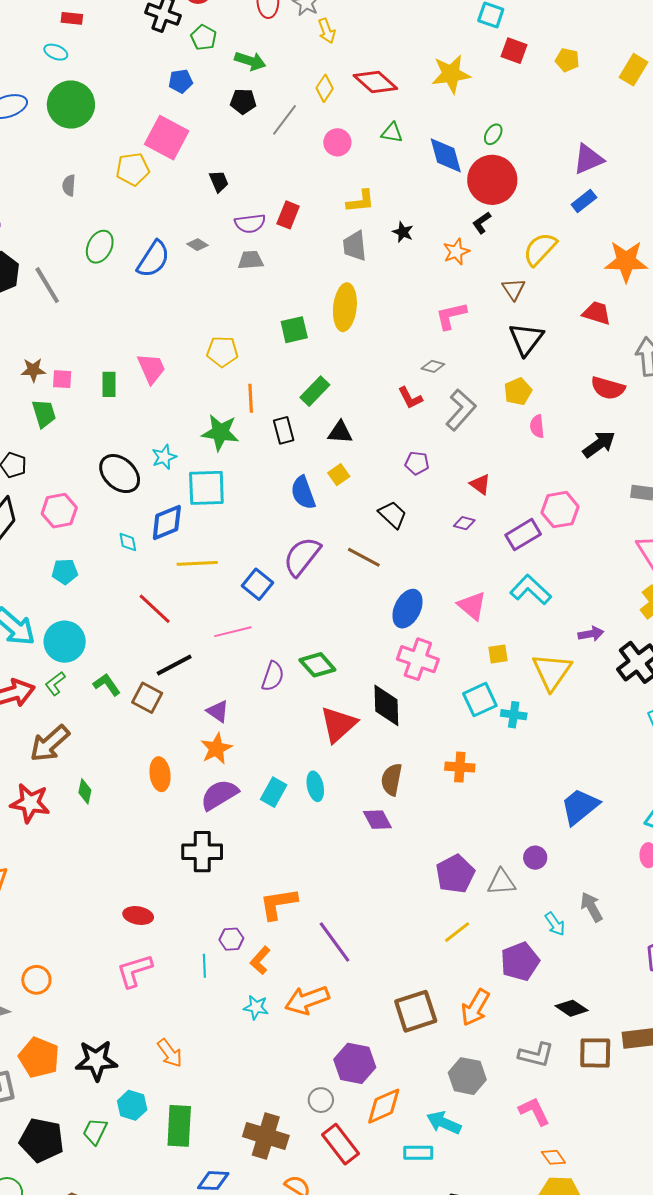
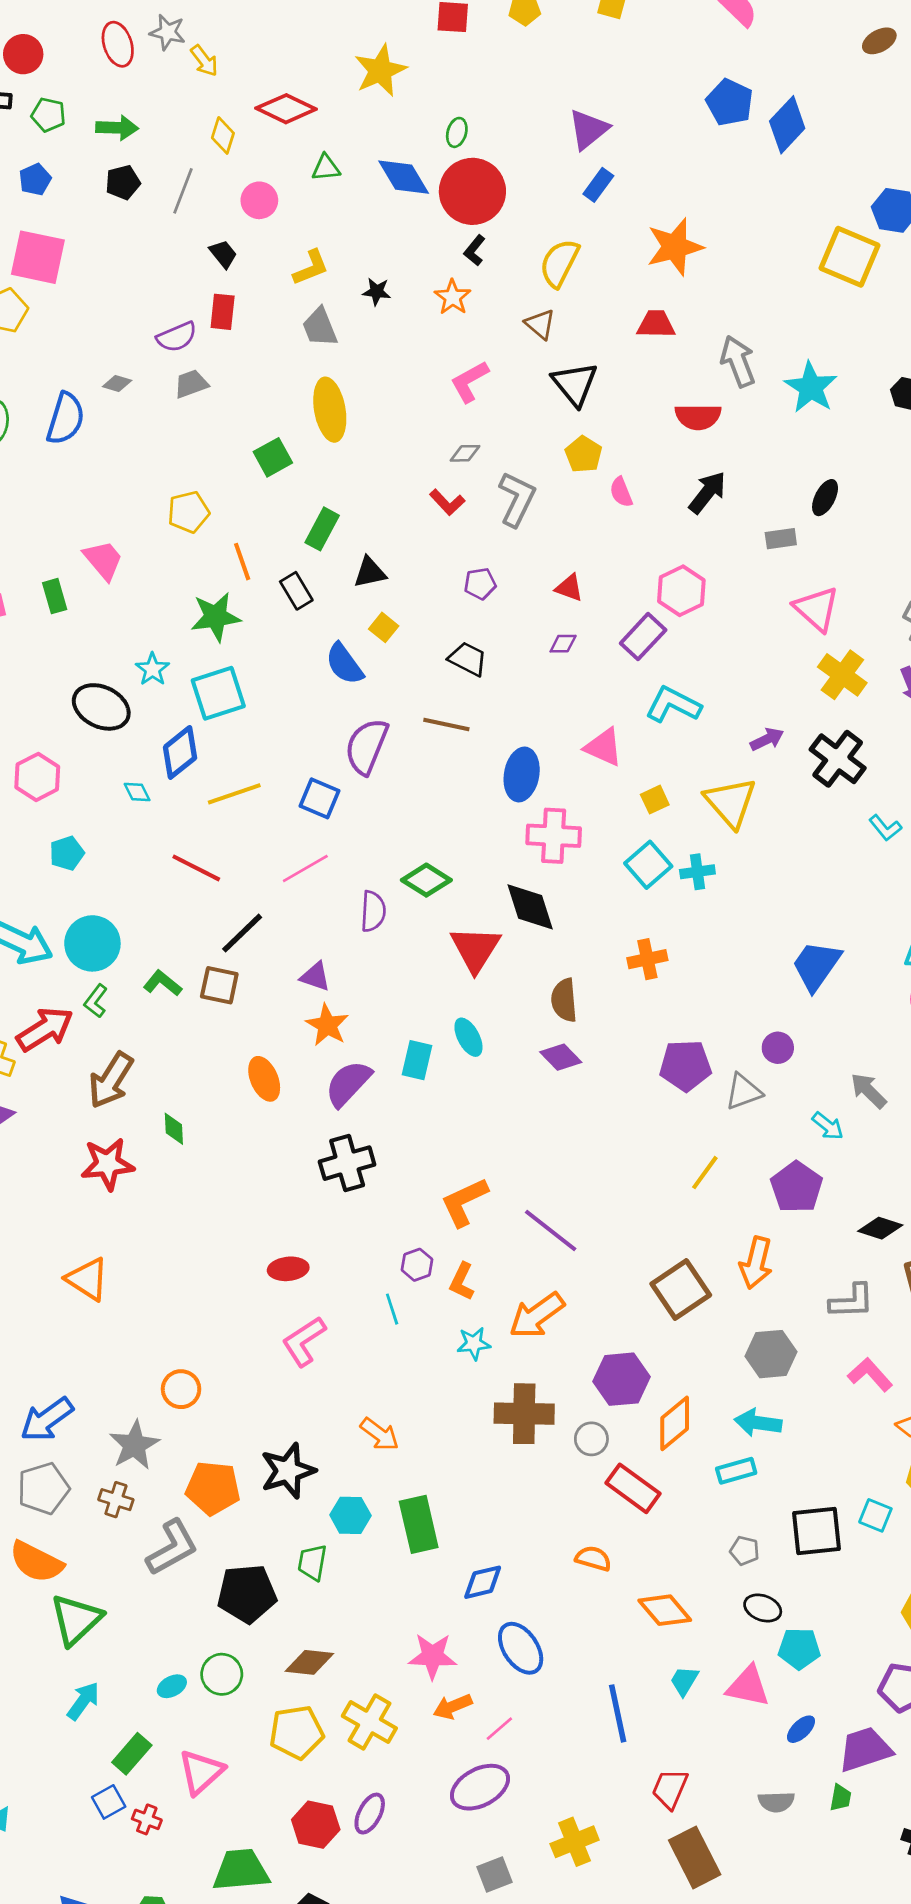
black trapezoid: (219, 181) -> (223, 254), moved
purple pentagon: (455, 874) -> (685, 1066), moved, turned -30
brown cross: (266, 1136) -> (524, 1414), moved

